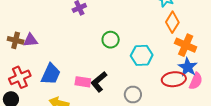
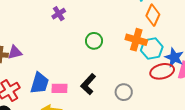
orange cross: (186, 45) -> (136, 40), moved
cyan hexagon: (142, 55) -> (152, 49), moved
pink rectangle: (83, 82) -> (59, 88), moved

